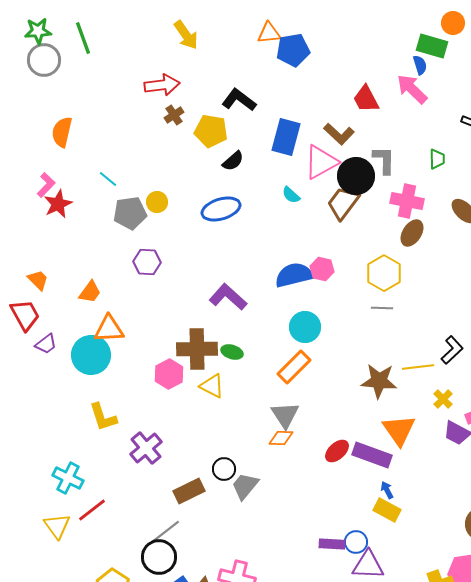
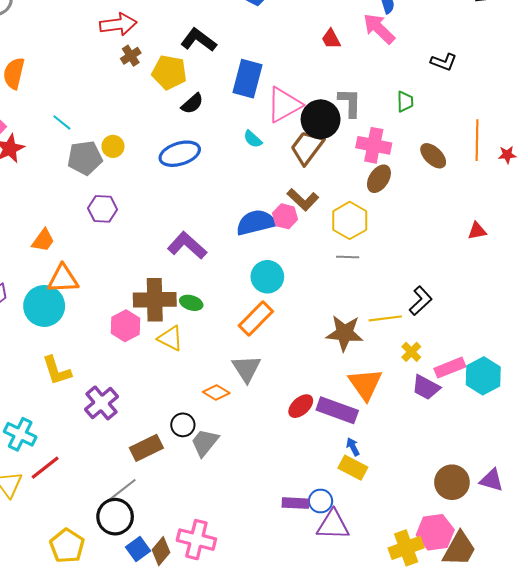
red trapezoid: (366, 99) -> (331, 39), size x0.7
brown L-shape: (339, 134) -> (303, 200), moved
orange diamond: (281, 438) -> (216, 393), moved, turned 30

